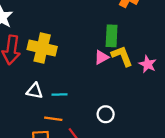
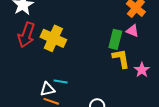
pink triangle: (101, 57) -> (132, 31), moved, turned 40
white triangle: (35, 91) -> (47, 89), moved, turned -35

